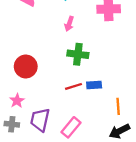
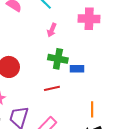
blue rectangle: (94, 85) -> (77, 69), moved

